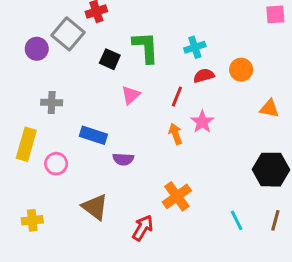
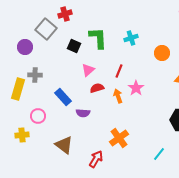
purple circle: (37, 49) -> (25, 47), moved
red semicircle: (204, 76) -> (97, 88), moved
blue rectangle: (93, 135) -> (63, 97), turned 30
yellow rectangle: (26, 144) -> (18, 89), moved
yellow cross: (32, 220) -> (22, 135), moved
cyan line: (237, 220) -> (159, 154), turned 64

